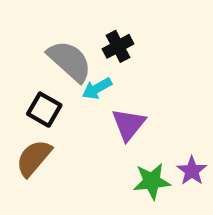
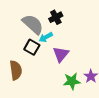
black square: (44, 110) -> (32, 47), moved
brown semicircle: (34, 158) -> (16, 70), turned 132

